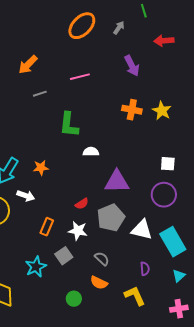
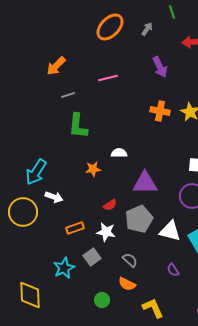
green L-shape: (69, 125) -> (78, 126), moved
orange star: (41, 168) -> (93, 169), moved
orange rectangle: (47, 227) -> (75, 228), turned 48
purple semicircle: (145, 269) -> (173, 270), turned 152
yellow L-shape: (135, 296) -> (153, 308), moved

